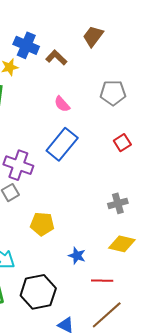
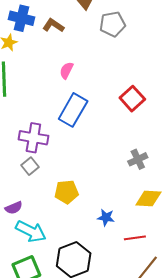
gray pentagon: (113, 93) -> (112, 24), moved
pink semicircle: (62, 104) -> (66, 70), turned 78
red square: (122, 143) -> (132, 99), size x1.4

